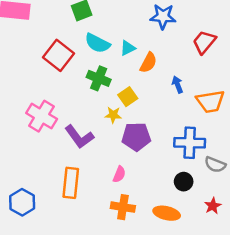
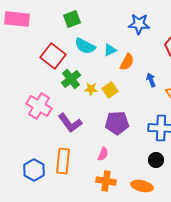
green cross: (99, 78) -> (71, 79), moved, turned 30
yellow star: (113, 115) -> (91, 89), moved
blue hexagon: (22, 202) -> (34, 170), moved

